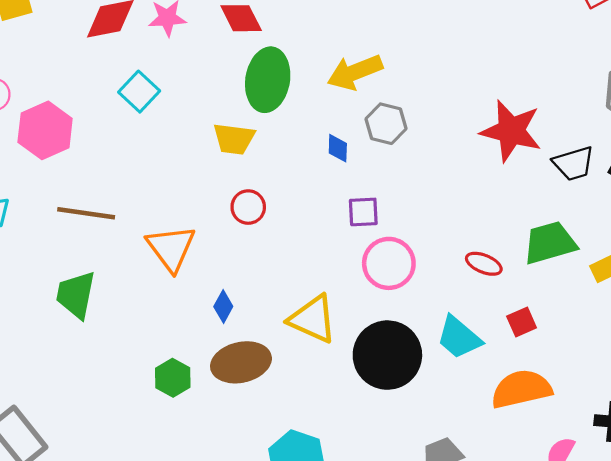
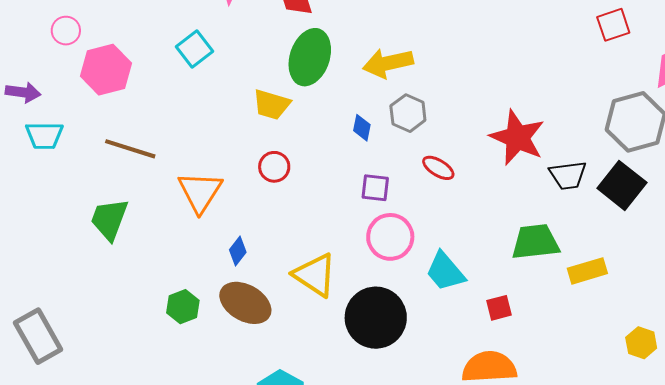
red ellipse: (484, 264) -> (438, 168), moved
cyan trapezoid: (459, 337) -> (445, 271), moved
brown ellipse: (241, 362) -> (245, 303), turned 33

